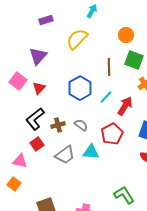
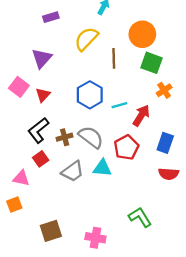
orange circle: (126, 35) -> (142, 34), size x1.5
brown line: (109, 67) -> (114, 58), moved
cyan line: (106, 97) -> (119, 105), turned 32
gray semicircle: (81, 125) -> (91, 137), size x1.6
orange square: (14, 184) -> (14, 205), turned 32

